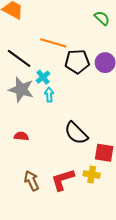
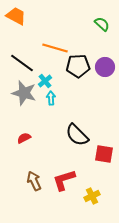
red semicircle: (21, 136) -> (24, 138), turned -32
yellow cross: (92, 174) -> (92, 196), moved, turned -35

